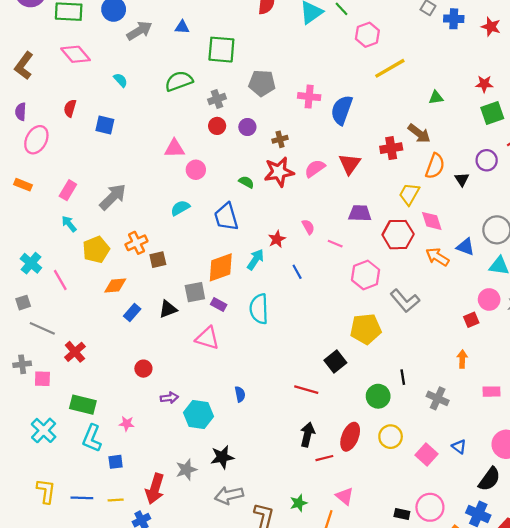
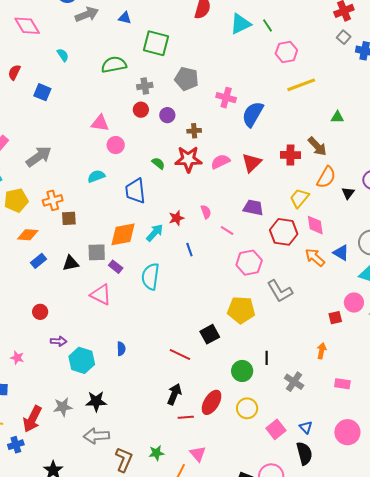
black semicircle: (489, 479) -> (304, 453), moved, turned -60

